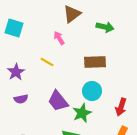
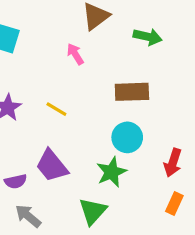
yellow line: (47, 62) -> (56, 109), moved
purple semicircle: (21, 99) -> (16, 181), moved
purple trapezoid: (58, 101) -> (52, 166), moved

